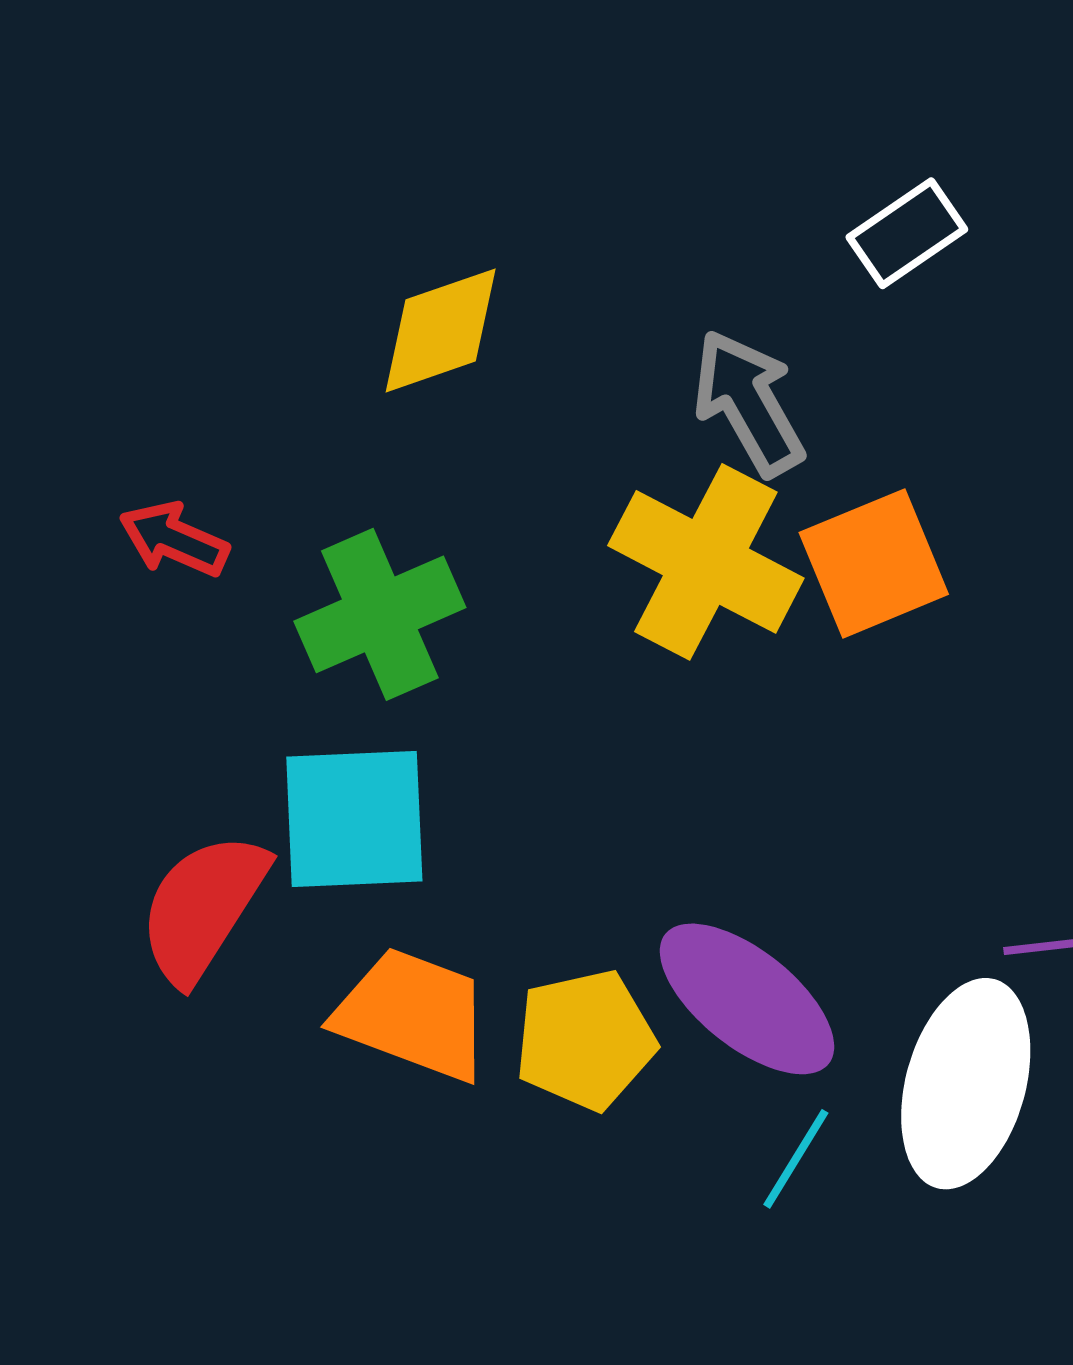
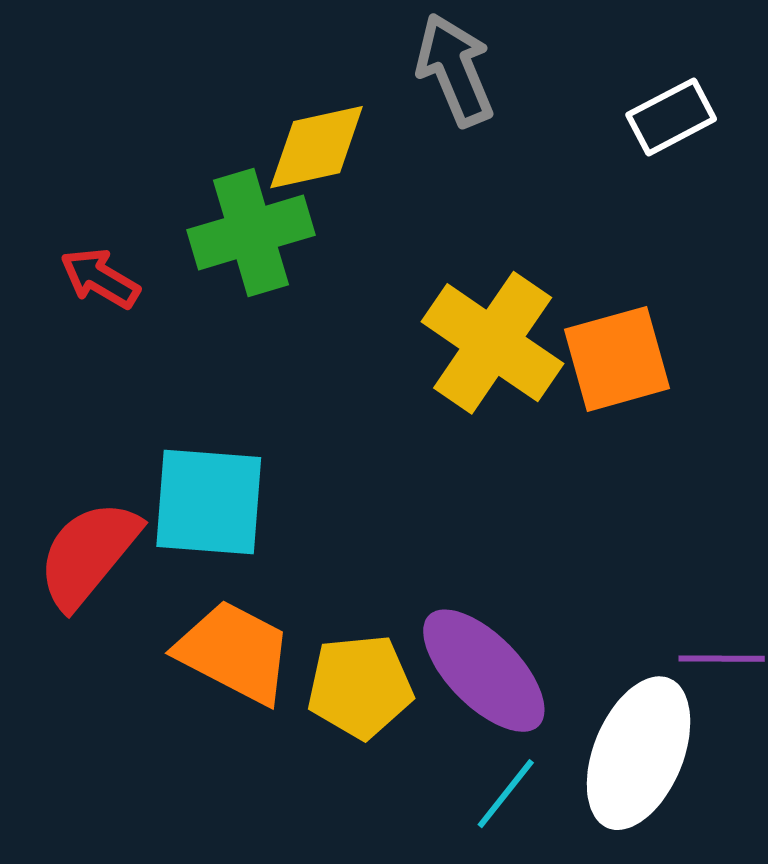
gray arrow: (748, 403) -> (455, 70), moved
green cross: (380, 614) -> (251, 232), moved

